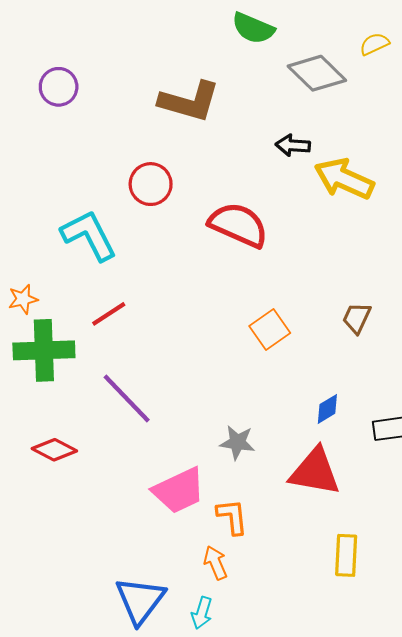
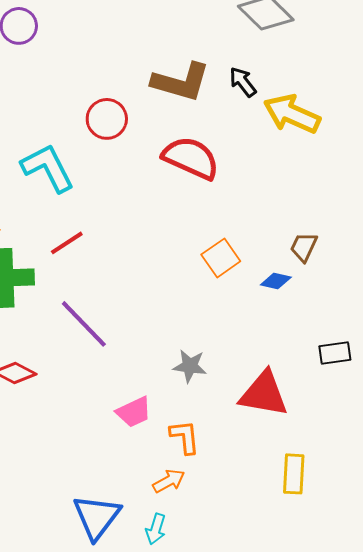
brown L-shape: (189, 101) -> (181, 82), moved
black arrow: (293, 145) -> (243, 82), turned 48
blue diamond: (327, 409) -> (276, 281), moved, turned 44
pink trapezoid: (179, 491) -> (134, 412), size x0.7
orange arrow: (215, 563) -> (169, 481), turned 84

